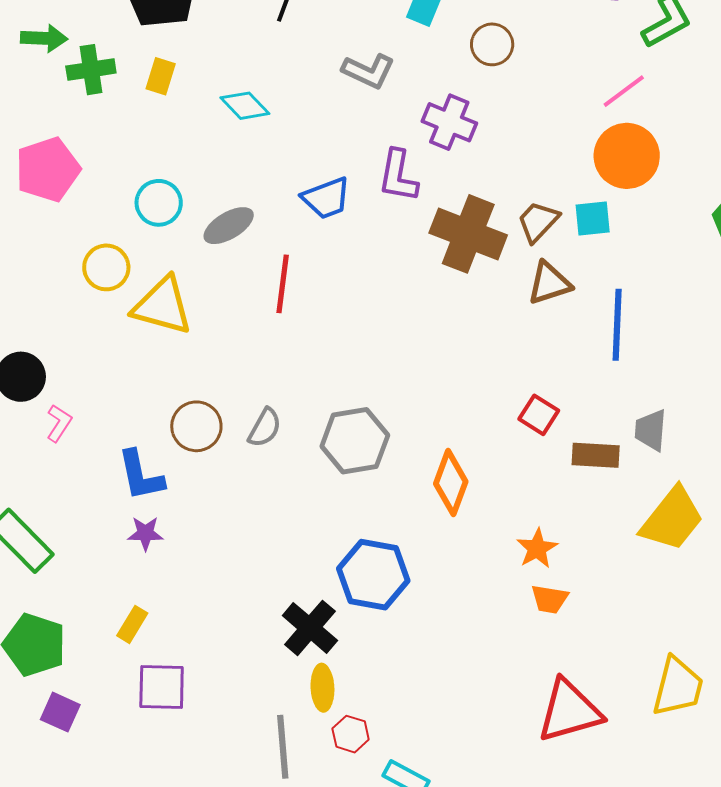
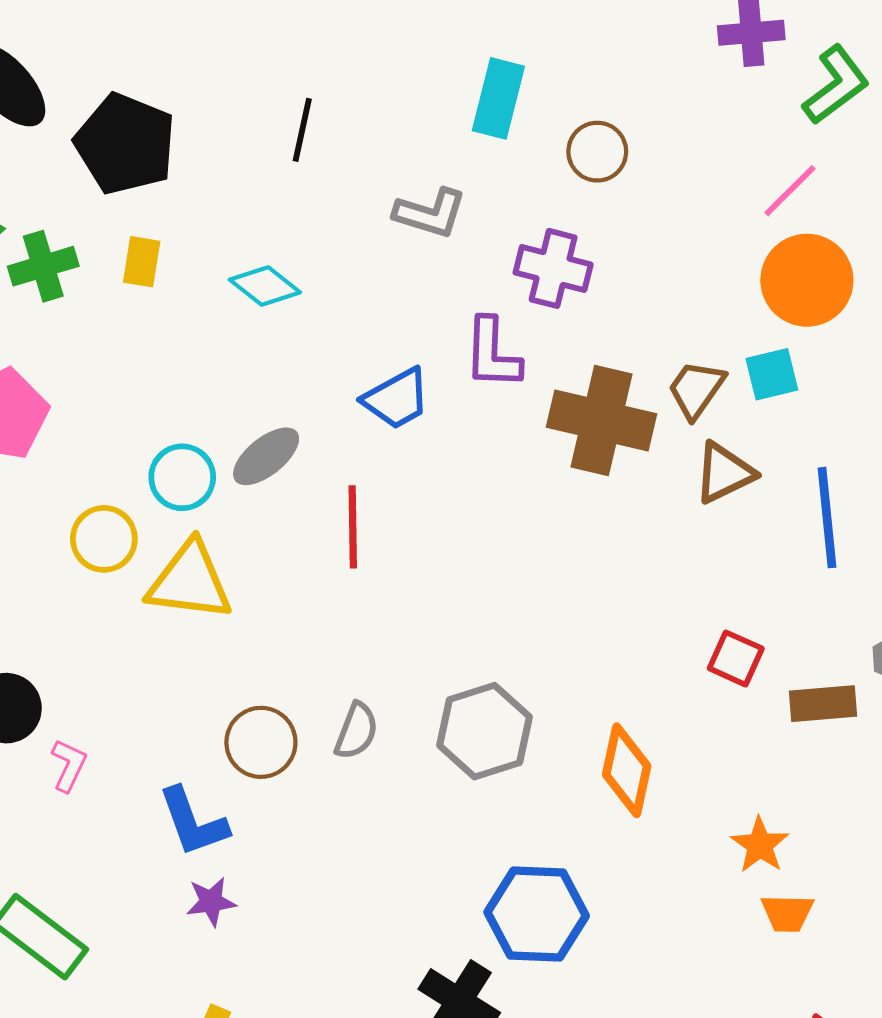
cyan circle: (159, 203) -> (182, 477), moved

